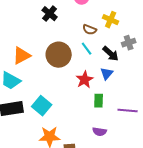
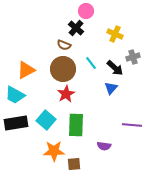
black cross: (50, 14) -> (76, 28), moved
brown semicircle: (90, 30) -> (64, 45), moved
red star: (85, 80) -> (66, 94), moved
green rectangle: (99, 101) -> (76, 125), moved, size x1.6

